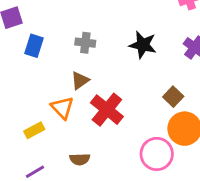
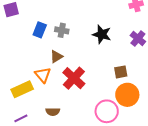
blue rectangle: (34, 46) -> (40, 30), moved
brown square: (173, 97) -> (121, 72), turned 32
yellow rectangle: (34, 130) -> (22, 89), size x1.5

